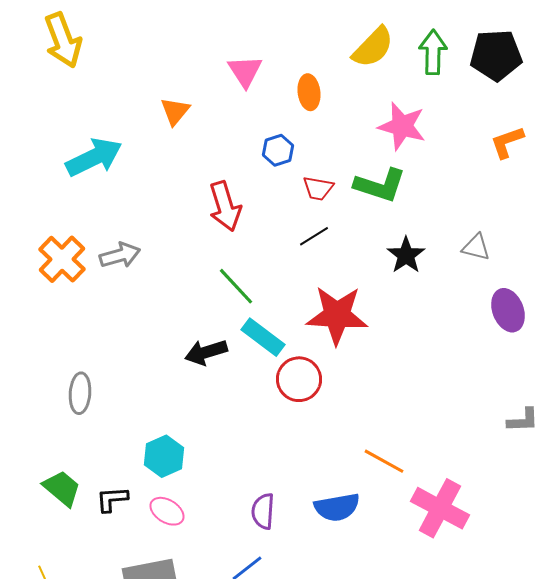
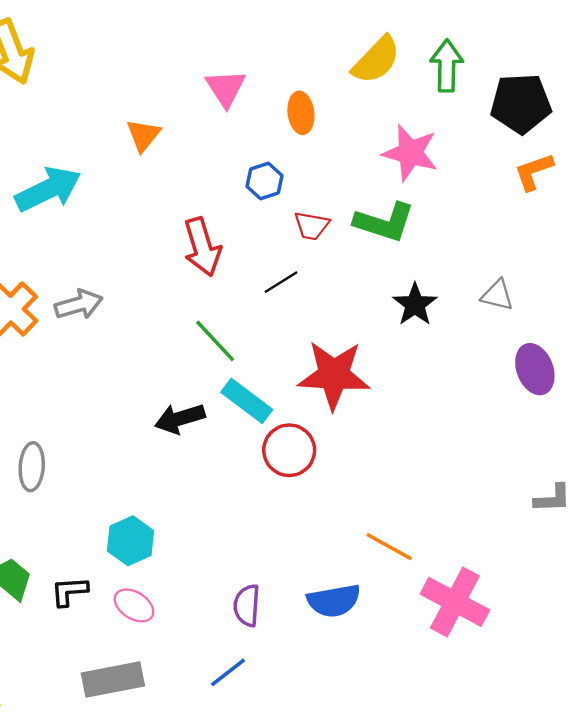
black pentagon: (496, 55) -> (521, 103), moved
black line: (314, 236) -> (281, 282), moved

